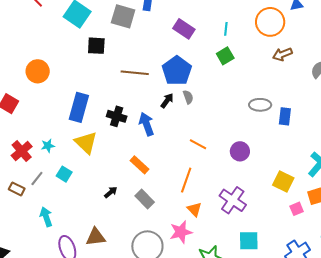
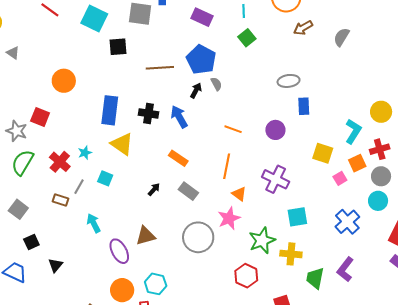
blue rectangle: (285, 116) -> (304, 106), moved

